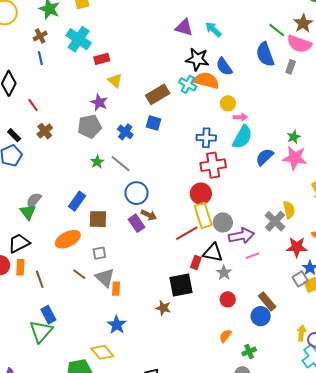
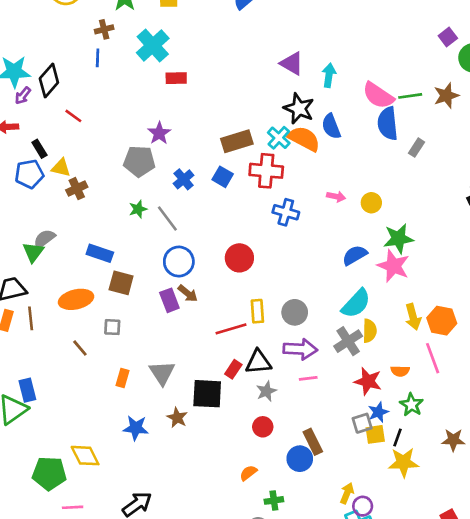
cyan arrow: (213, 29) -> (329, 75), turned 42
green line: (277, 30) -> (410, 96), turned -60
pink semicircle: (299, 44) -> (378, 95), moved
yellow triangle: (115, 81) -> (61, 168), moved, turned -42
yellow circle: (228, 103) -> (371, 203), moved
red line: (33, 105) -> (73, 116), turned -32
brown cross: (45, 131) -> (77, 189), moved
cyan semicircle: (242, 137) -> (356, 303), moved
green star: (294, 137) -> (398, 239), size x1.6
red cross: (213, 165) -> (266, 171), moved
red circle: (201, 194) -> (239, 258), moved
blue rectangle: (77, 201) -> (100, 253), turned 60
yellow rectangle: (203, 215) -> (257, 311), size x0.7
gray circle: (223, 222) -> (295, 312), moved
black triangle: (213, 253) -> (258, 362), turned -30
gray triangle: (105, 278) -> (162, 373), moved
brown line: (40, 279) -> (31, 318), moved
blue star: (117, 325) -> (136, 428), moved, turned 30

